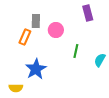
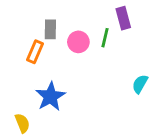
green line: (76, 51) -> (105, 38), moved
yellow semicircle: (16, 88) -> (22, 123), turned -112

